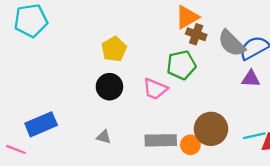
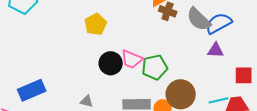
green pentagon: (181, 65) -> (155, 67), moved
black circle: (109, 87) -> (111, 63), moved

